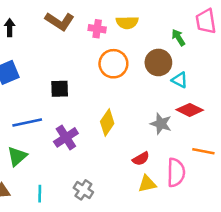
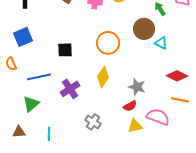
orange circle: (113, 64) -> (108, 43), moved
red diamond: (190, 110) -> (177, 76), moved
gray star: (161, 124) -> (137, 87), moved
pink semicircle: (176, 172) -> (158, 117), turned -70
gray cross: (83, 190) -> (93, 122), moved

